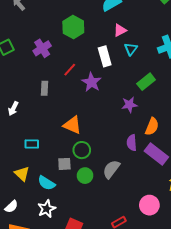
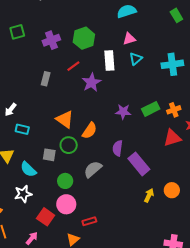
green hexagon: (73, 27) -> (84, 38), moved
green rectangle: (146, 82) -> (151, 109), moved
white arrow: (13, 108) -> (11, 110), moved
orange semicircle: (152, 127) -> (90, 131), moved
green circle: (85, 176) -> (65, 181), moved
pink circle: (149, 205) -> (66, 204), moved

